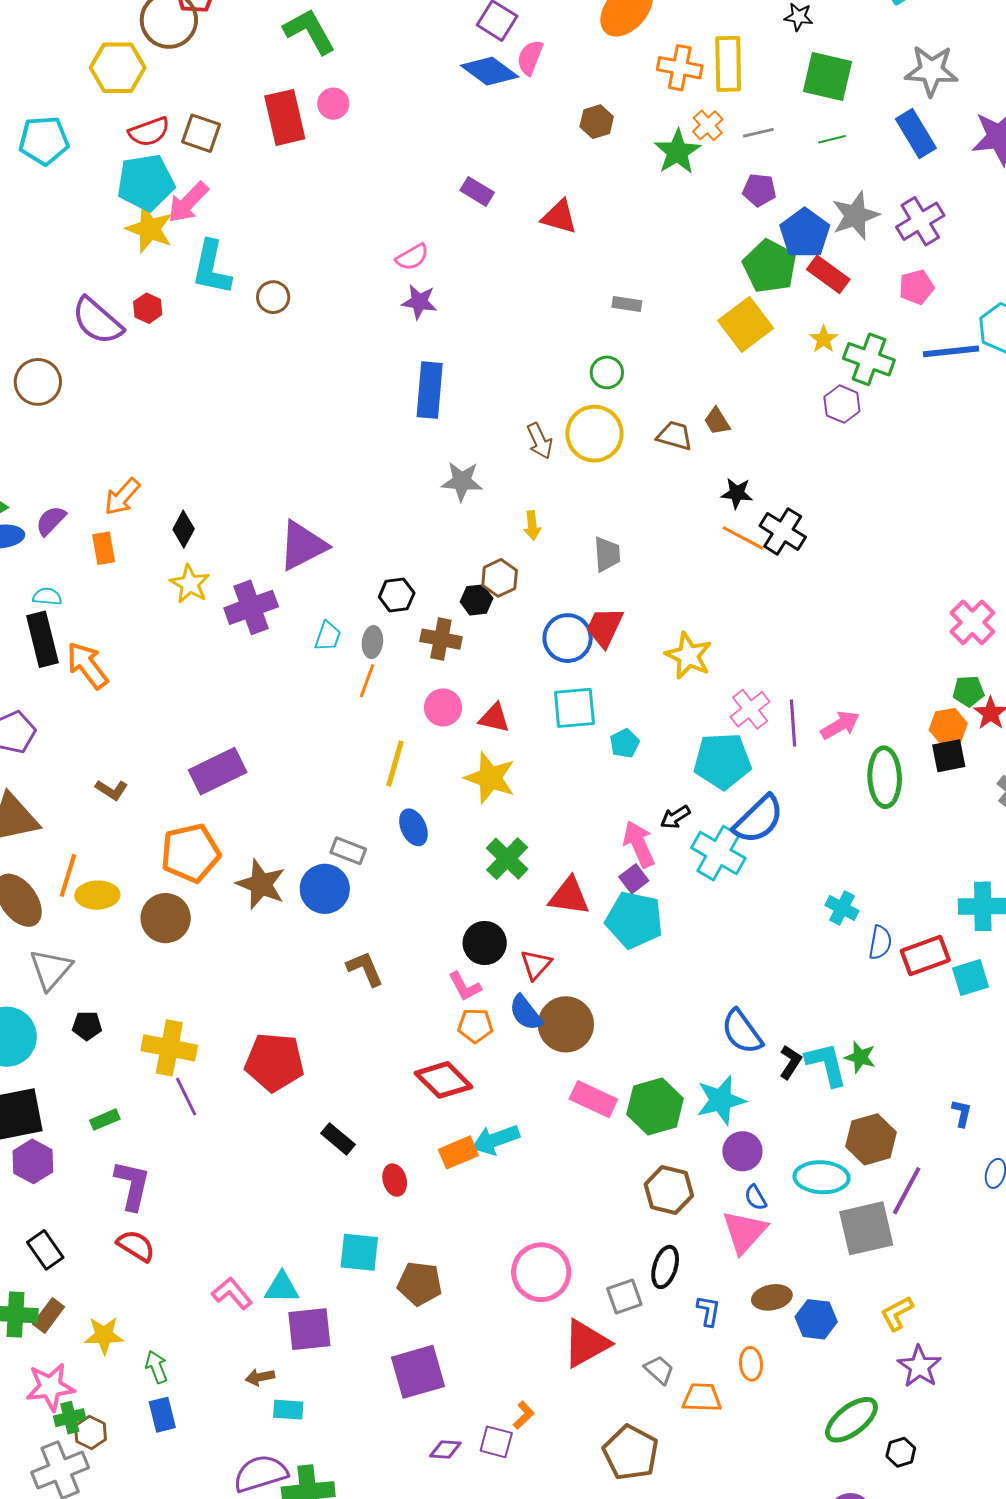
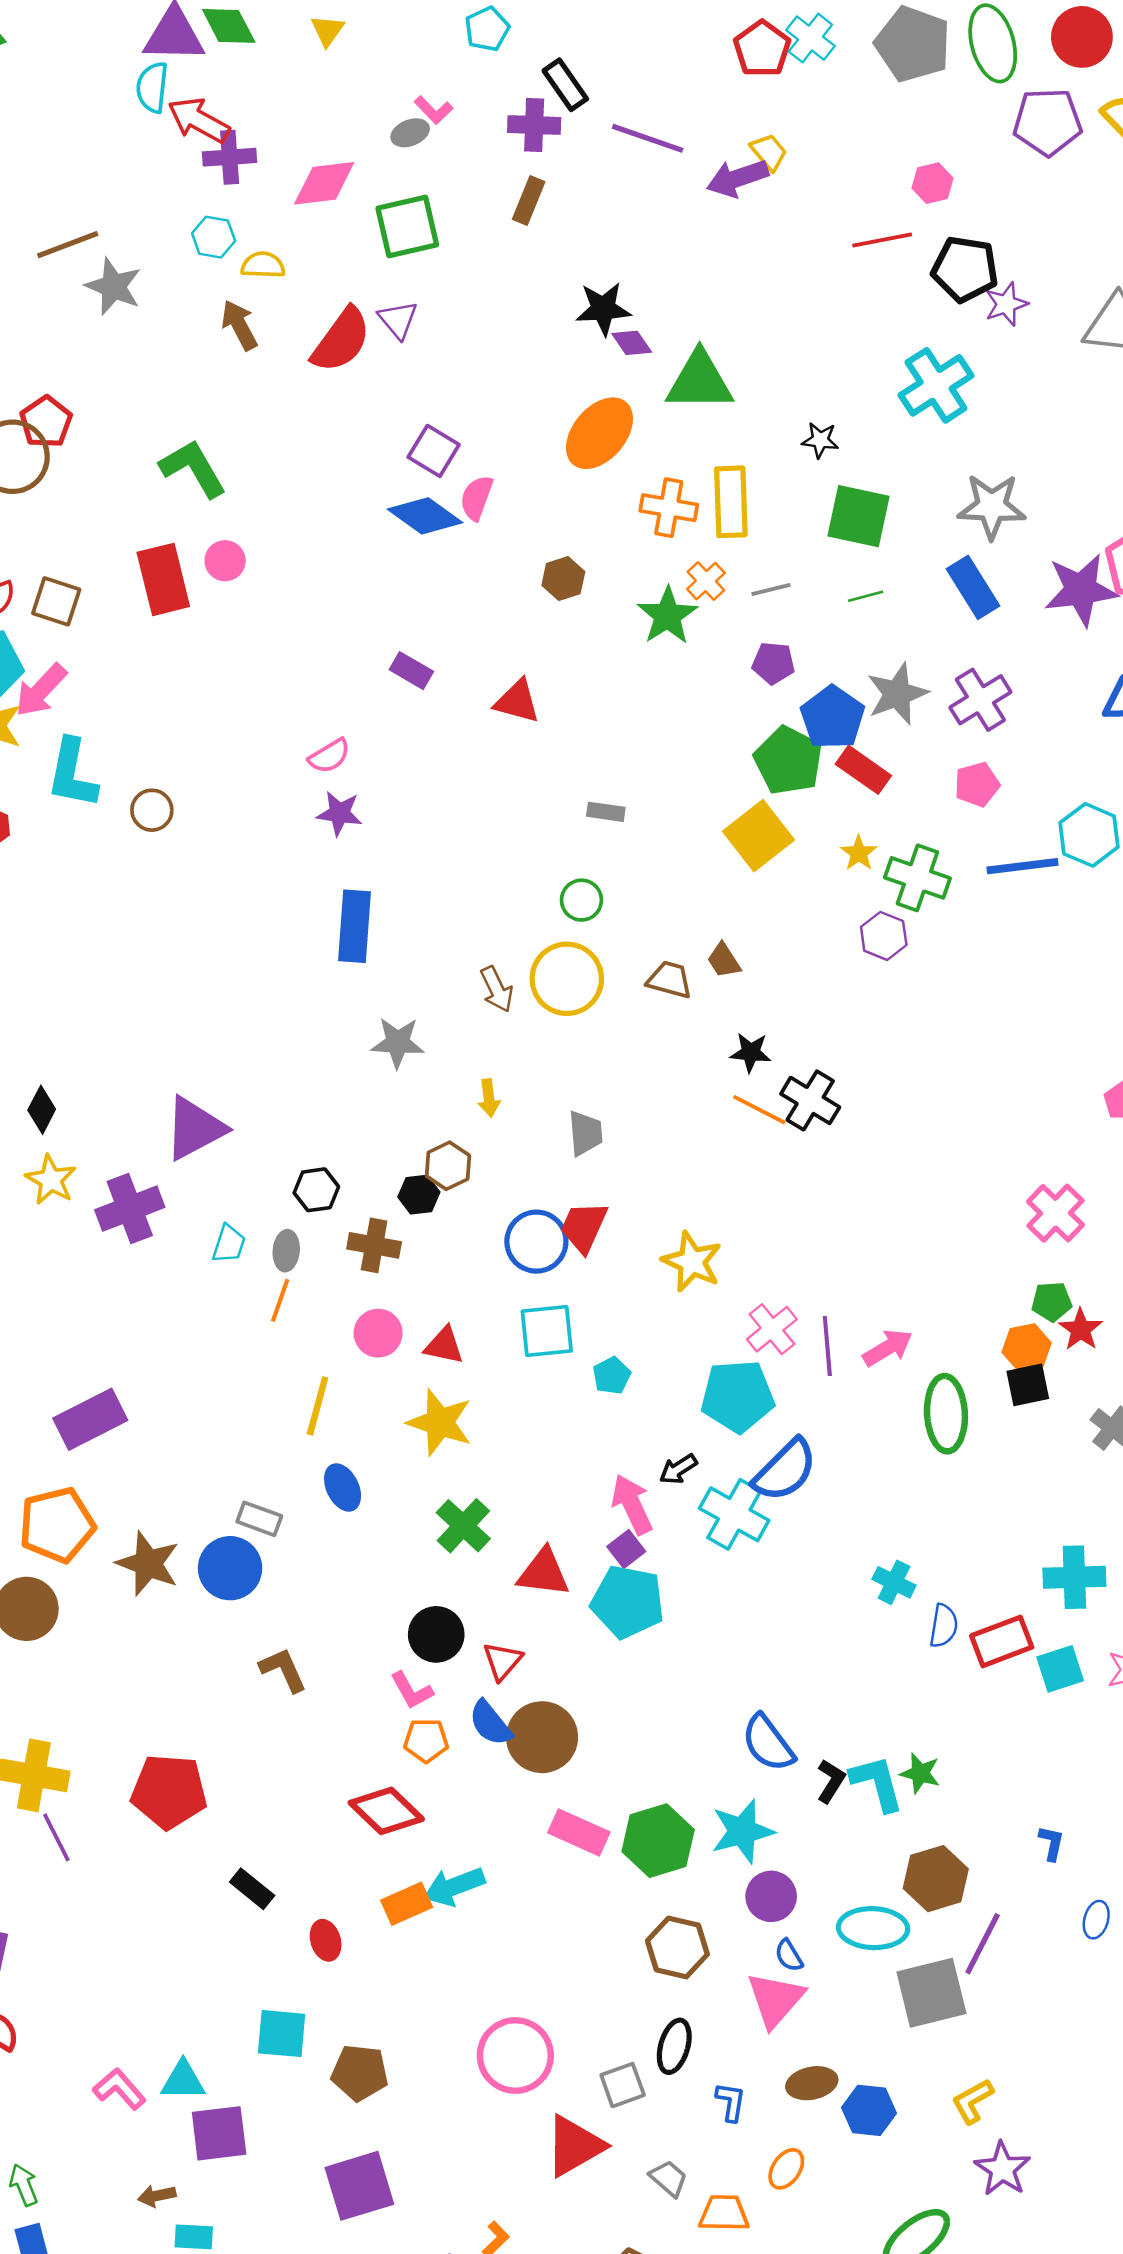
orange ellipse: (751, 1364) -> (786, 2169), turned 40

